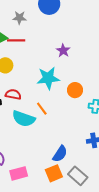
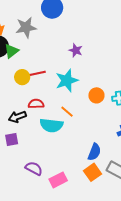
gray star: (19, 18) -> (26, 27), size x1.5
red line: (16, 40) -> (37, 74), moved
orange circle: (75, 90) -> (96, 95), moved

